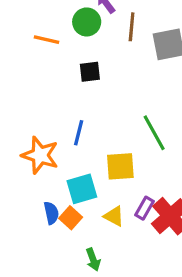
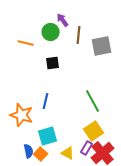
yellow square: (120, 166) -> (94, 131), moved, turned -30

